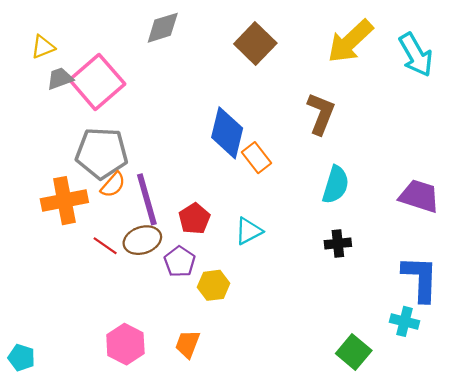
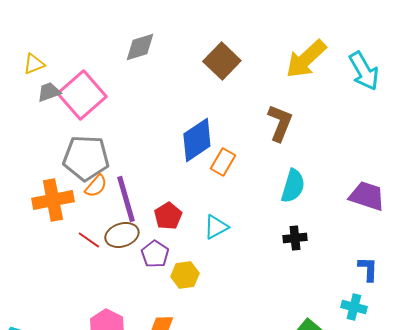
blue diamond: (227, 133) -> (197, 140), turned 42
orange rectangle: (256, 158) -> (223, 162), turned 68
blue L-shape: (420, 279) -> (368, 269), size x0.6

